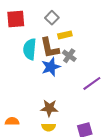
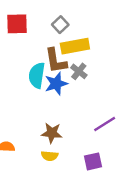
yellow rectangle: (65, 35) -> (75, 46), size x1.6
cyan semicircle: (30, 49) -> (37, 75), moved
purple line: (92, 83) -> (105, 124), moved

